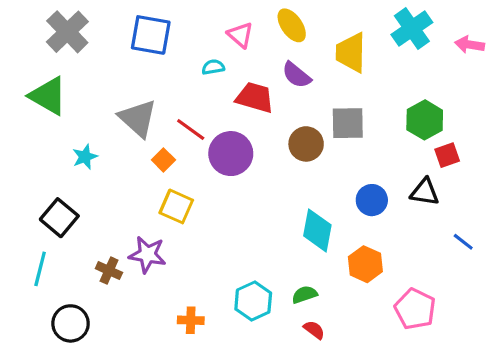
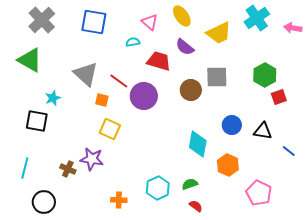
yellow trapezoid: (351, 53) -> (219, 33), turned -116
orange square: (163, 160) -> (102, 100), turned -32
black triangle: (425, 192) -> (263, 131), moved
black square: (59, 218) -> (37, 121), moved, turned -30

